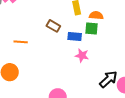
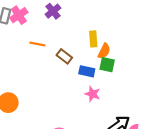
orange semicircle: (96, 15) -> (104, 51), moved, turned 104
orange line: (21, 42) -> (37, 44), moved

